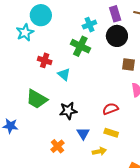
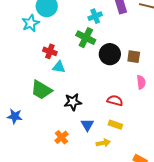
black circle: (117, 36) -> (110, 54), moved
cyan triangle: (64, 74) -> (59, 67), moved, turned -32
red semicircle: (110, 109) -> (115, 101), turned 35

